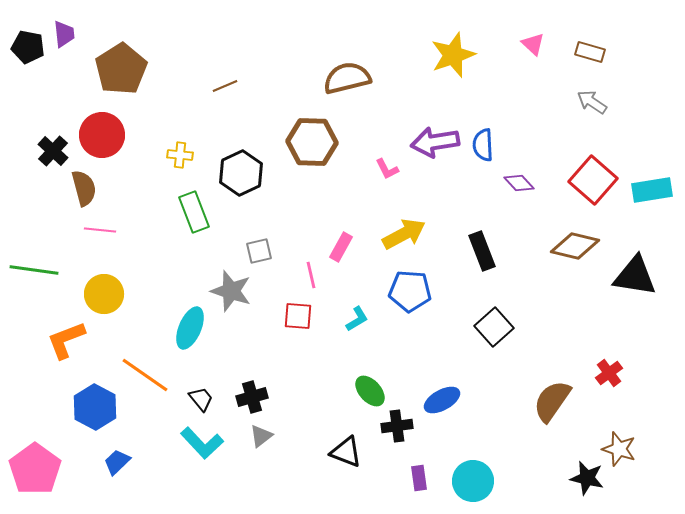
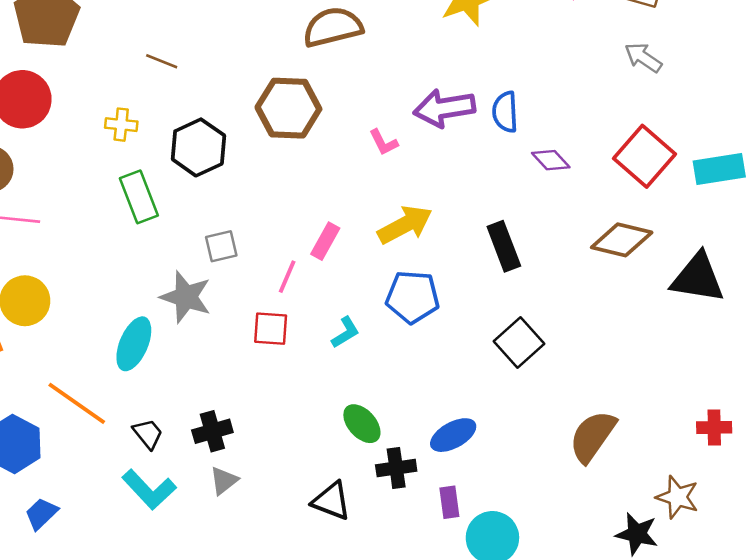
brown line: (225, 86) -> (162, 61), moved, turned 45
pink line: (311, 275) -> (287, 277), turned 36
red cross: (609, 373) -> (714, 427), moved, turned 36
purple rectangle: (419, 478) -> (449, 502), moved

